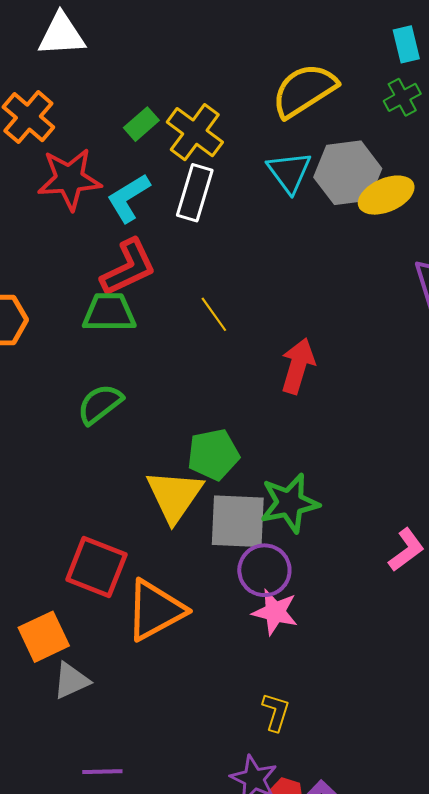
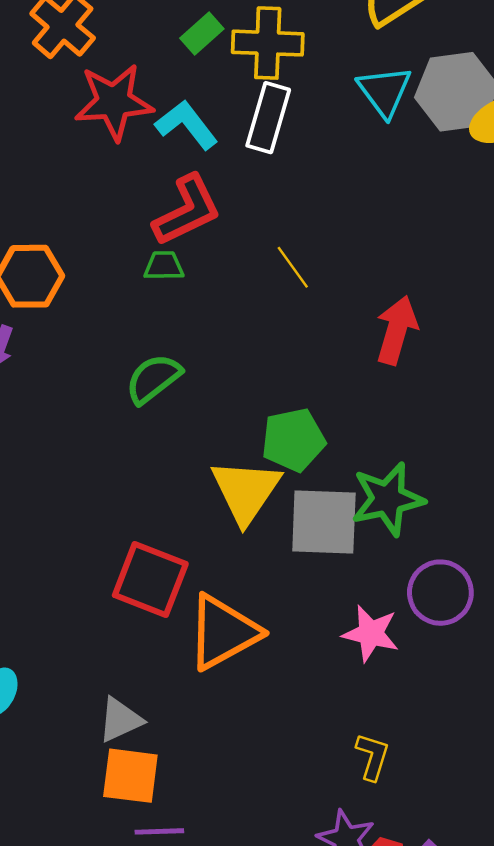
yellow cross: (195, 132) -> (268, 43), turned -34
cyan L-shape: (128, 198) -> (187, 125), turned 84
green trapezoid: (109, 312) -> (164, 266), size x0.6
purple circle: (264, 570) -> (440, 593), moved
orange square: (44, 637) -> (130, 776), moved, turned 33

